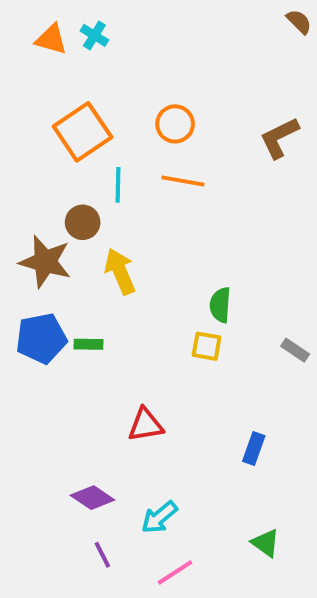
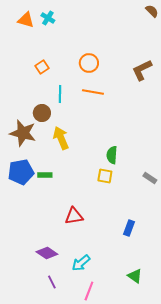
orange square: (83, 132) -> (42, 67), size x0.5
pink line: (175, 572) -> (89, 291), turned -36

